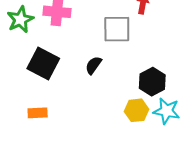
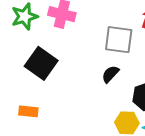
black semicircle: (93, 65) -> (110, 74), moved

